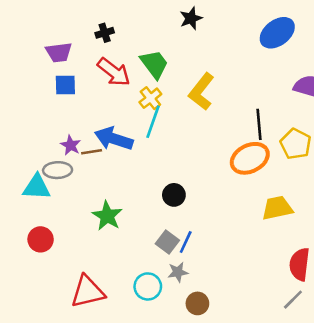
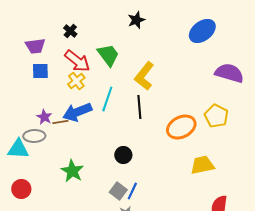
black cross: (105, 33) -> (70, 31), turned -32
yellow cross: (150, 98) -> (76, 81), moved
black line: (259, 124) -> (139, 107), moved
blue arrow: (114, 139) -> (77, 112), turned -40

